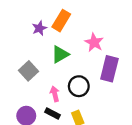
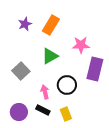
purple star: (39, 28) -> (25, 24), moved
pink star: (94, 42) -> (81, 45), turned -30

